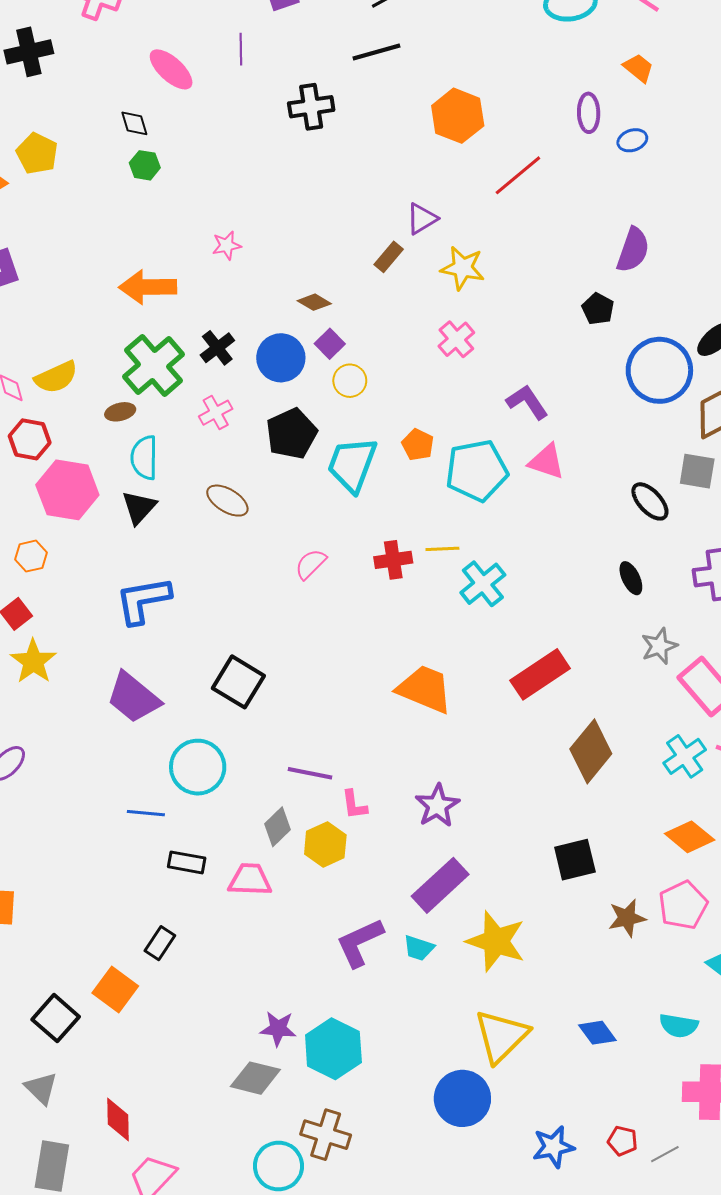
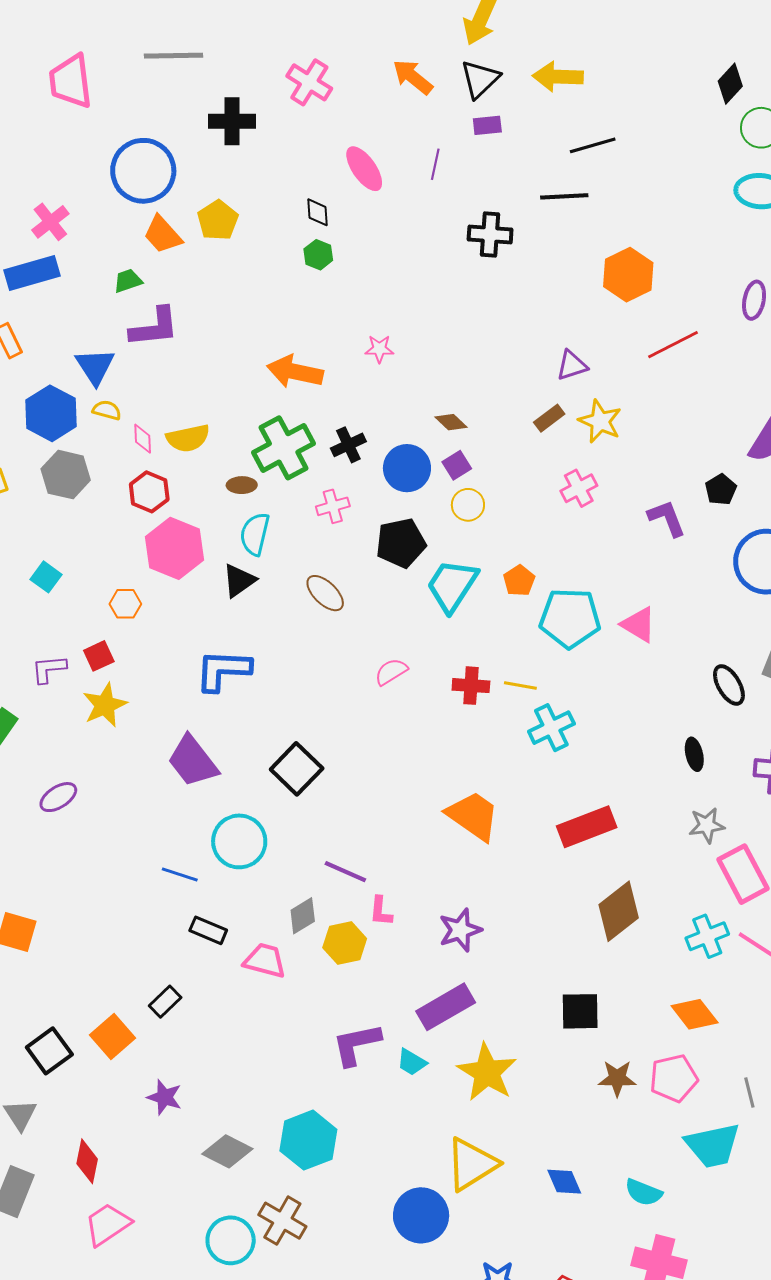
brown rectangle: (389, 257) -> (549, 418), moved
purple L-shape: (527, 402) -> (667, 518), moved
purple star: (278, 1029) -> (165, 1097), moved

